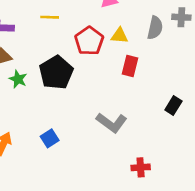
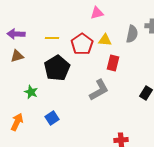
yellow line: (50, 17) -> (52, 38), moved
green star: (18, 79) -> (31, 92), moved
gray L-shape: (112, 123) -> (99, 90), moved, turned -65

